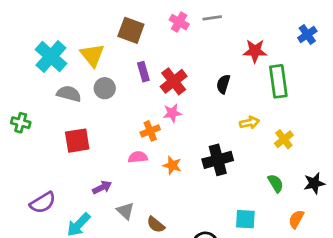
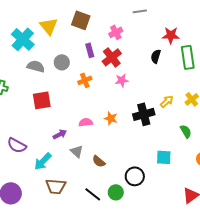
pink cross: (179, 22) -> (116, 32), moved, turned 32
yellow triangle: (92, 55) -> (49, 26), moved
black semicircle: (223, 84) -> (156, 56), moved
pink star: (172, 113) -> (122, 80), moved
yellow arrow: (249, 123) -> (167, 101), moved, turned -32
orange cross: (150, 131) -> (85, 80), moved
pink semicircle: (138, 157) -> (86, 122), moved
purple semicircle: (43, 203) -> (17, 145), turned 60

